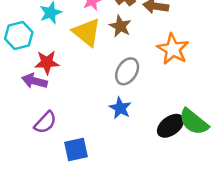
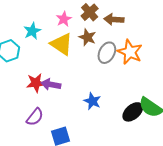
red star: (47, 62) -> (36, 83), moved
gray ellipse: (127, 71) -> (107, 53), moved
purple arrow: (35, 81) -> (51, 84), moved

